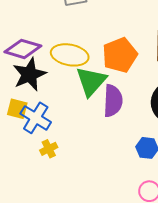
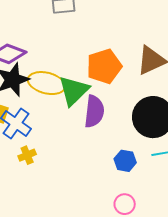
yellow ellipse: (70, 55) -> (47, 83), moved

